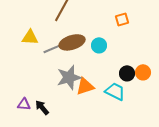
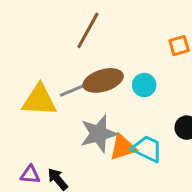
yellow triangle: (30, 37) -> (39, 100), moved, size x1.4
cyan trapezoid: (115, 91) -> (147, 149), moved

